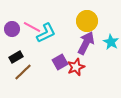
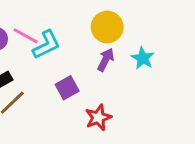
purple arrow: (86, 43) -> (106, 60), size x0.7
red star: (76, 67) -> (98, 117), moved

